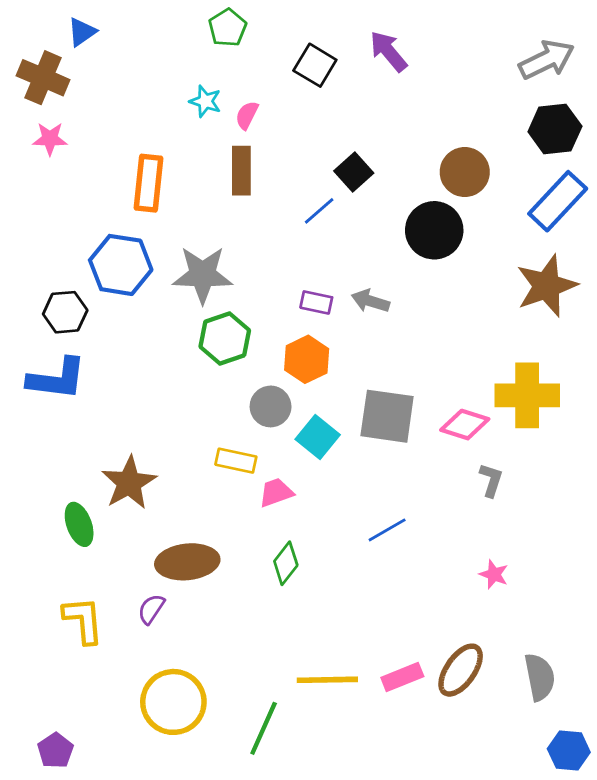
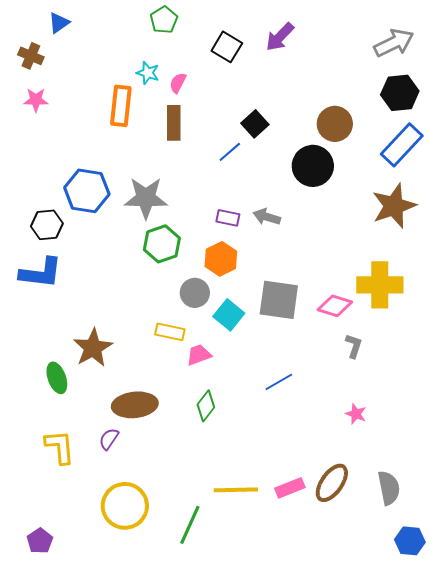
purple arrow: (388, 51) -> (280, 37), turned -96
brown cross: (43, 78) -> (31, 56), size x0.7
orange rectangle: (148, 183) -> (121, 106), moved

